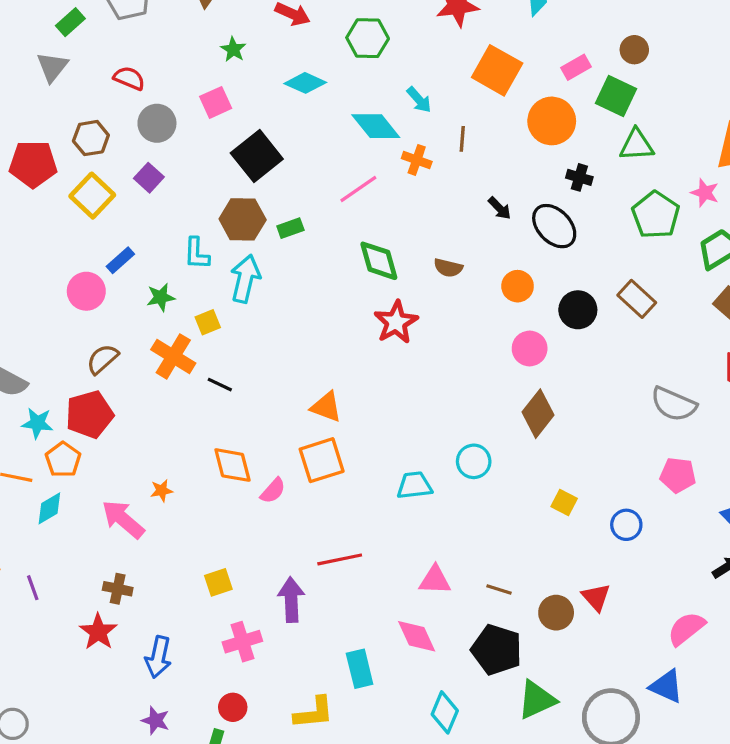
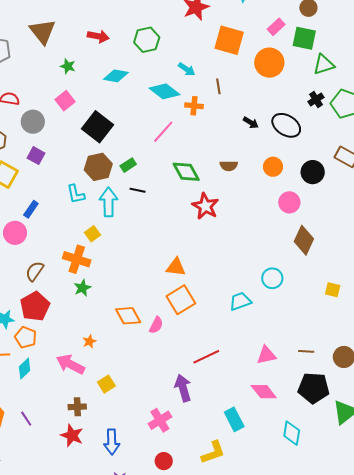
black cross: (579, 177) -> (316, 99), moved, turned -35
green star: (161, 297) -> (82, 288), moved
black line: (220, 385) -> (138, 190), moved
yellow square: (218, 582) -> (106, 384), moved

